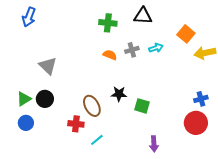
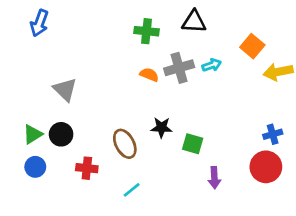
gray cross: (132, 50) -> (179, 68), size x1.5
red cross: (76, 124) -> (87, 168), moved
purple arrow: (154, 144) -> (214, 178), moved

